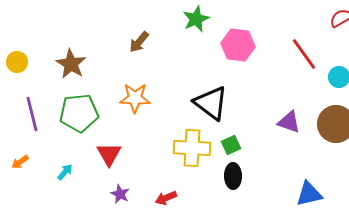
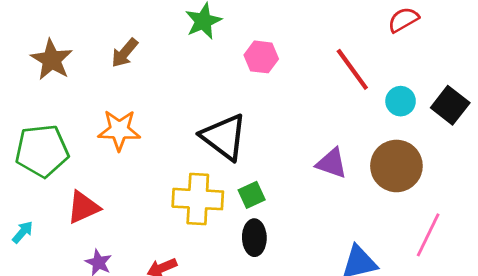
pink hexagon: (238, 45) -> (261, 57), size x0.7
brown star: (71, 64) -> (52, 60), moved
red triangle: (109, 154) -> (83, 207), turned 36

